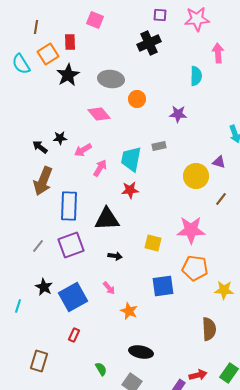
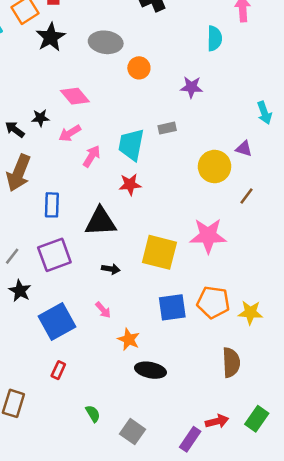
pink diamond: (99, 114) -> (75, 96), moved
blue rectangle: (69, 206) -> (52, 205), size x0.7
yellow square: (153, 243) -> (159, 252), size x1.6
orange pentagon: (195, 268) -> (213, 302), moved
black star: (44, 287) -> (20, 291), moved
black ellipse: (141, 352) -> (150, 370), moved

